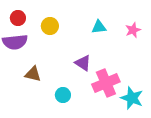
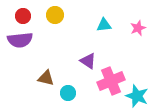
yellow circle: (50, 26) -> (55, 15), moved
brown triangle: (33, 74) -> (46, 78), moved

